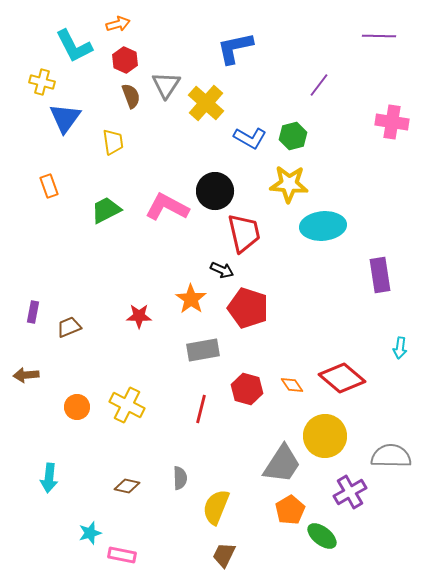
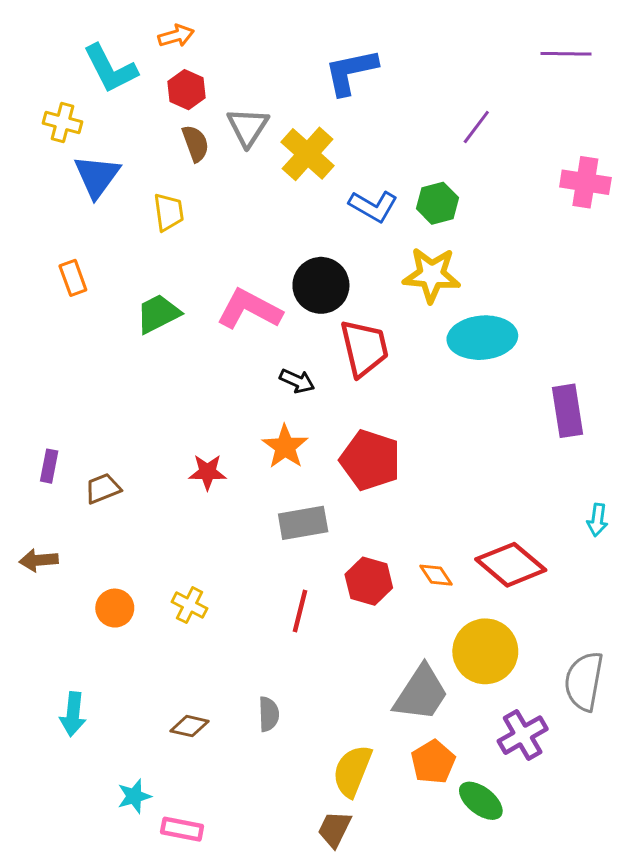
black arrow: (222, 270) -> (297, 381), moved
yellow cross: (127, 405) -> (190, 605), size x0.7
gray semicircle: (391, 456) -> (584, 681), turned -81
yellow semicircle: (216, 507) -> (352, 771), moved

